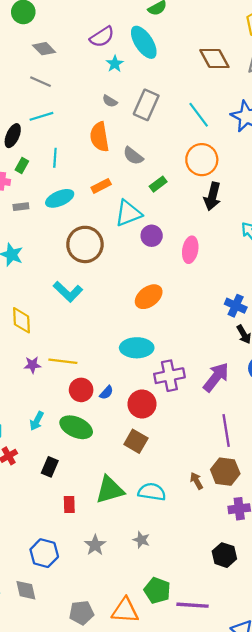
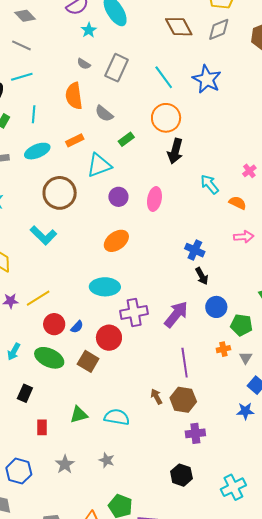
purple circle: (152, 236) -> (118, 197), moved
yellow line: (63, 361) -> (38, 298), turned -40
brown square: (136, 441) -> (88, 361), moved
brown arrow: (196, 481) -> (156, 397), moved
green triangle: (110, 490) -> (79, 415), size x0.7

